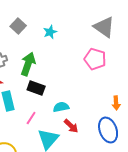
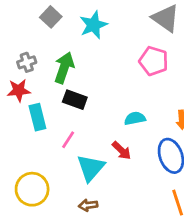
cyan star: (50, 32) -> (93, 25), size x1.5
cyan semicircle: (61, 107) -> (135, 118), moved

